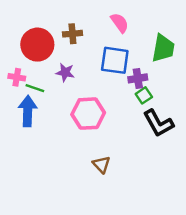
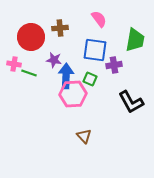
green square: (144, 95) -> (90, 79), moved, turned -32
blue arrow: (28, 111) -> (66, 76), moved

